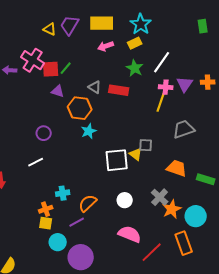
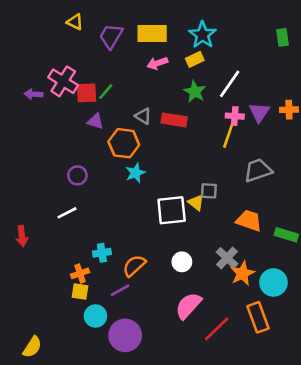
yellow triangle: (50, 29) -> (75, 22), moved
pink semicircle: (130, 234) -> (188, 306), turned -70

